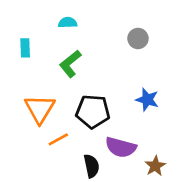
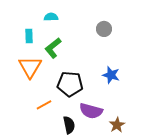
cyan rectangle: (25, 48) -> (29, 36), moved
orange triangle: (40, 109) -> (30, 67), moved

